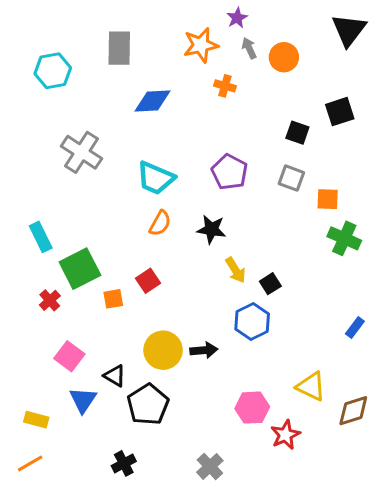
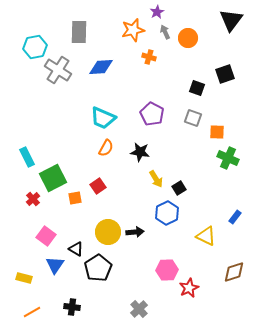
gray cross: (81, 152) -> (58, 70), moved
yellow triangle: (311, 386) -> (206, 236), moved
orange line: (30, 463) -> (32, 312), moved
black cross: (124, 463) -> (72, 307), moved, turned 35

